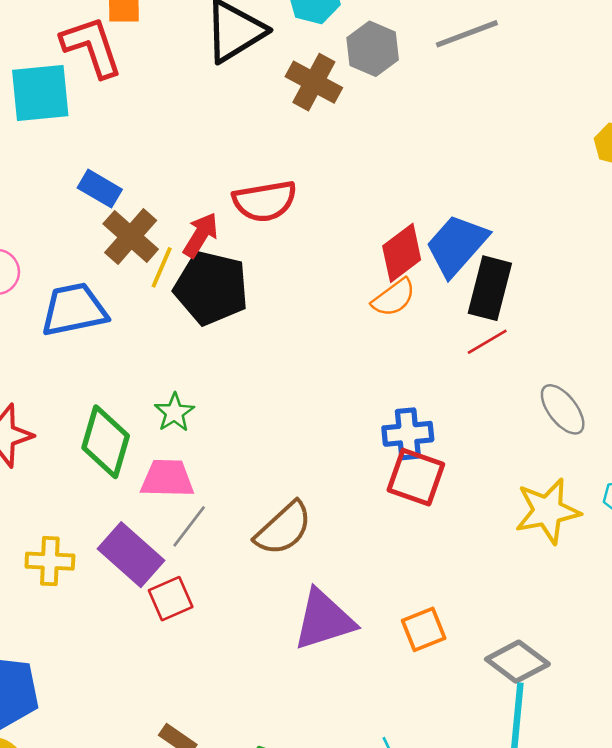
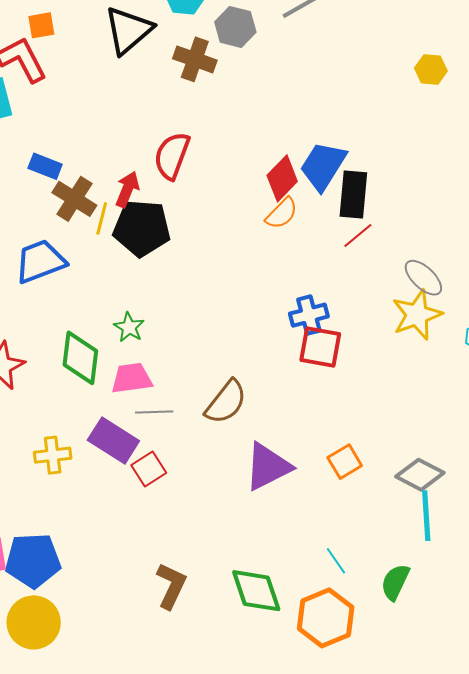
red semicircle: (265, 201) -> (172, 156), turned 129
yellow star: (548, 511) -> (417, 315), moved
gray line: (189, 526) -> (154, 412), turned 60

